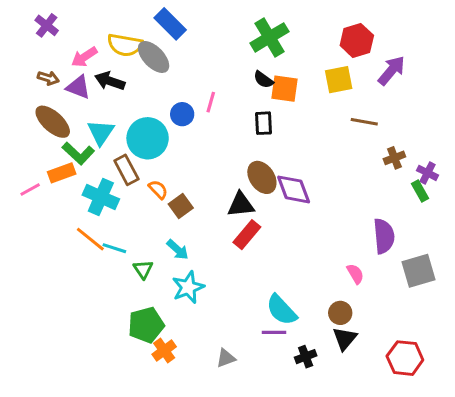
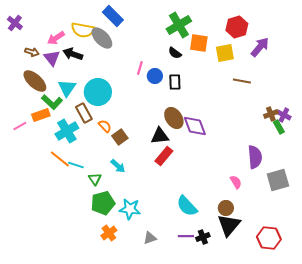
purple cross: (47, 25) -> (15, 23), moved
purple triangle: (78, 87) -> (52, 58), turned 30
orange square: (285, 89) -> (199, 43), moved
blue circle: (182, 114) -> (155, 76), moved
brown cross: (394, 158) -> (271, 114), moved
cyan cross: (101, 197) -> (67, 131), turned 35
cyan star: (188, 287) -> (130, 209), moved, turned 30
green pentagon: (146, 325) -> (103, 203), moved
purple line: (274, 332) -> (186, 236), moved
black triangle: (345, 339) -> (229, 225), size x1.4

